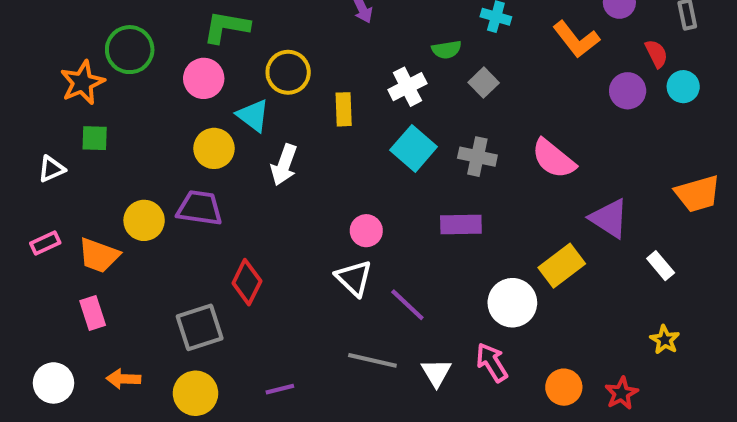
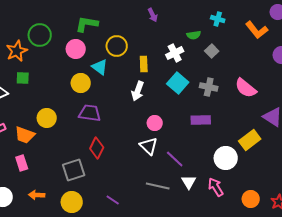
white arrow: (284, 165) -> (138, 91), moved
purple trapezoid: (200, 208) -> (90, 113), moved
white triangle: (436, 373) -> (189, 182), moved
purple line: (280, 389) -> (113, 200), turned 48

